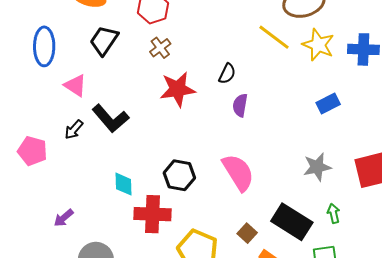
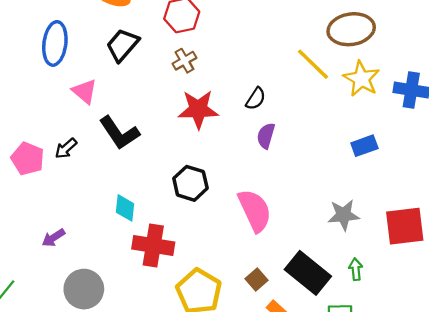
black arrow: (74, 130) -> (66, 148), moved
black hexagon: (179, 175) -> (190, 183), moved

